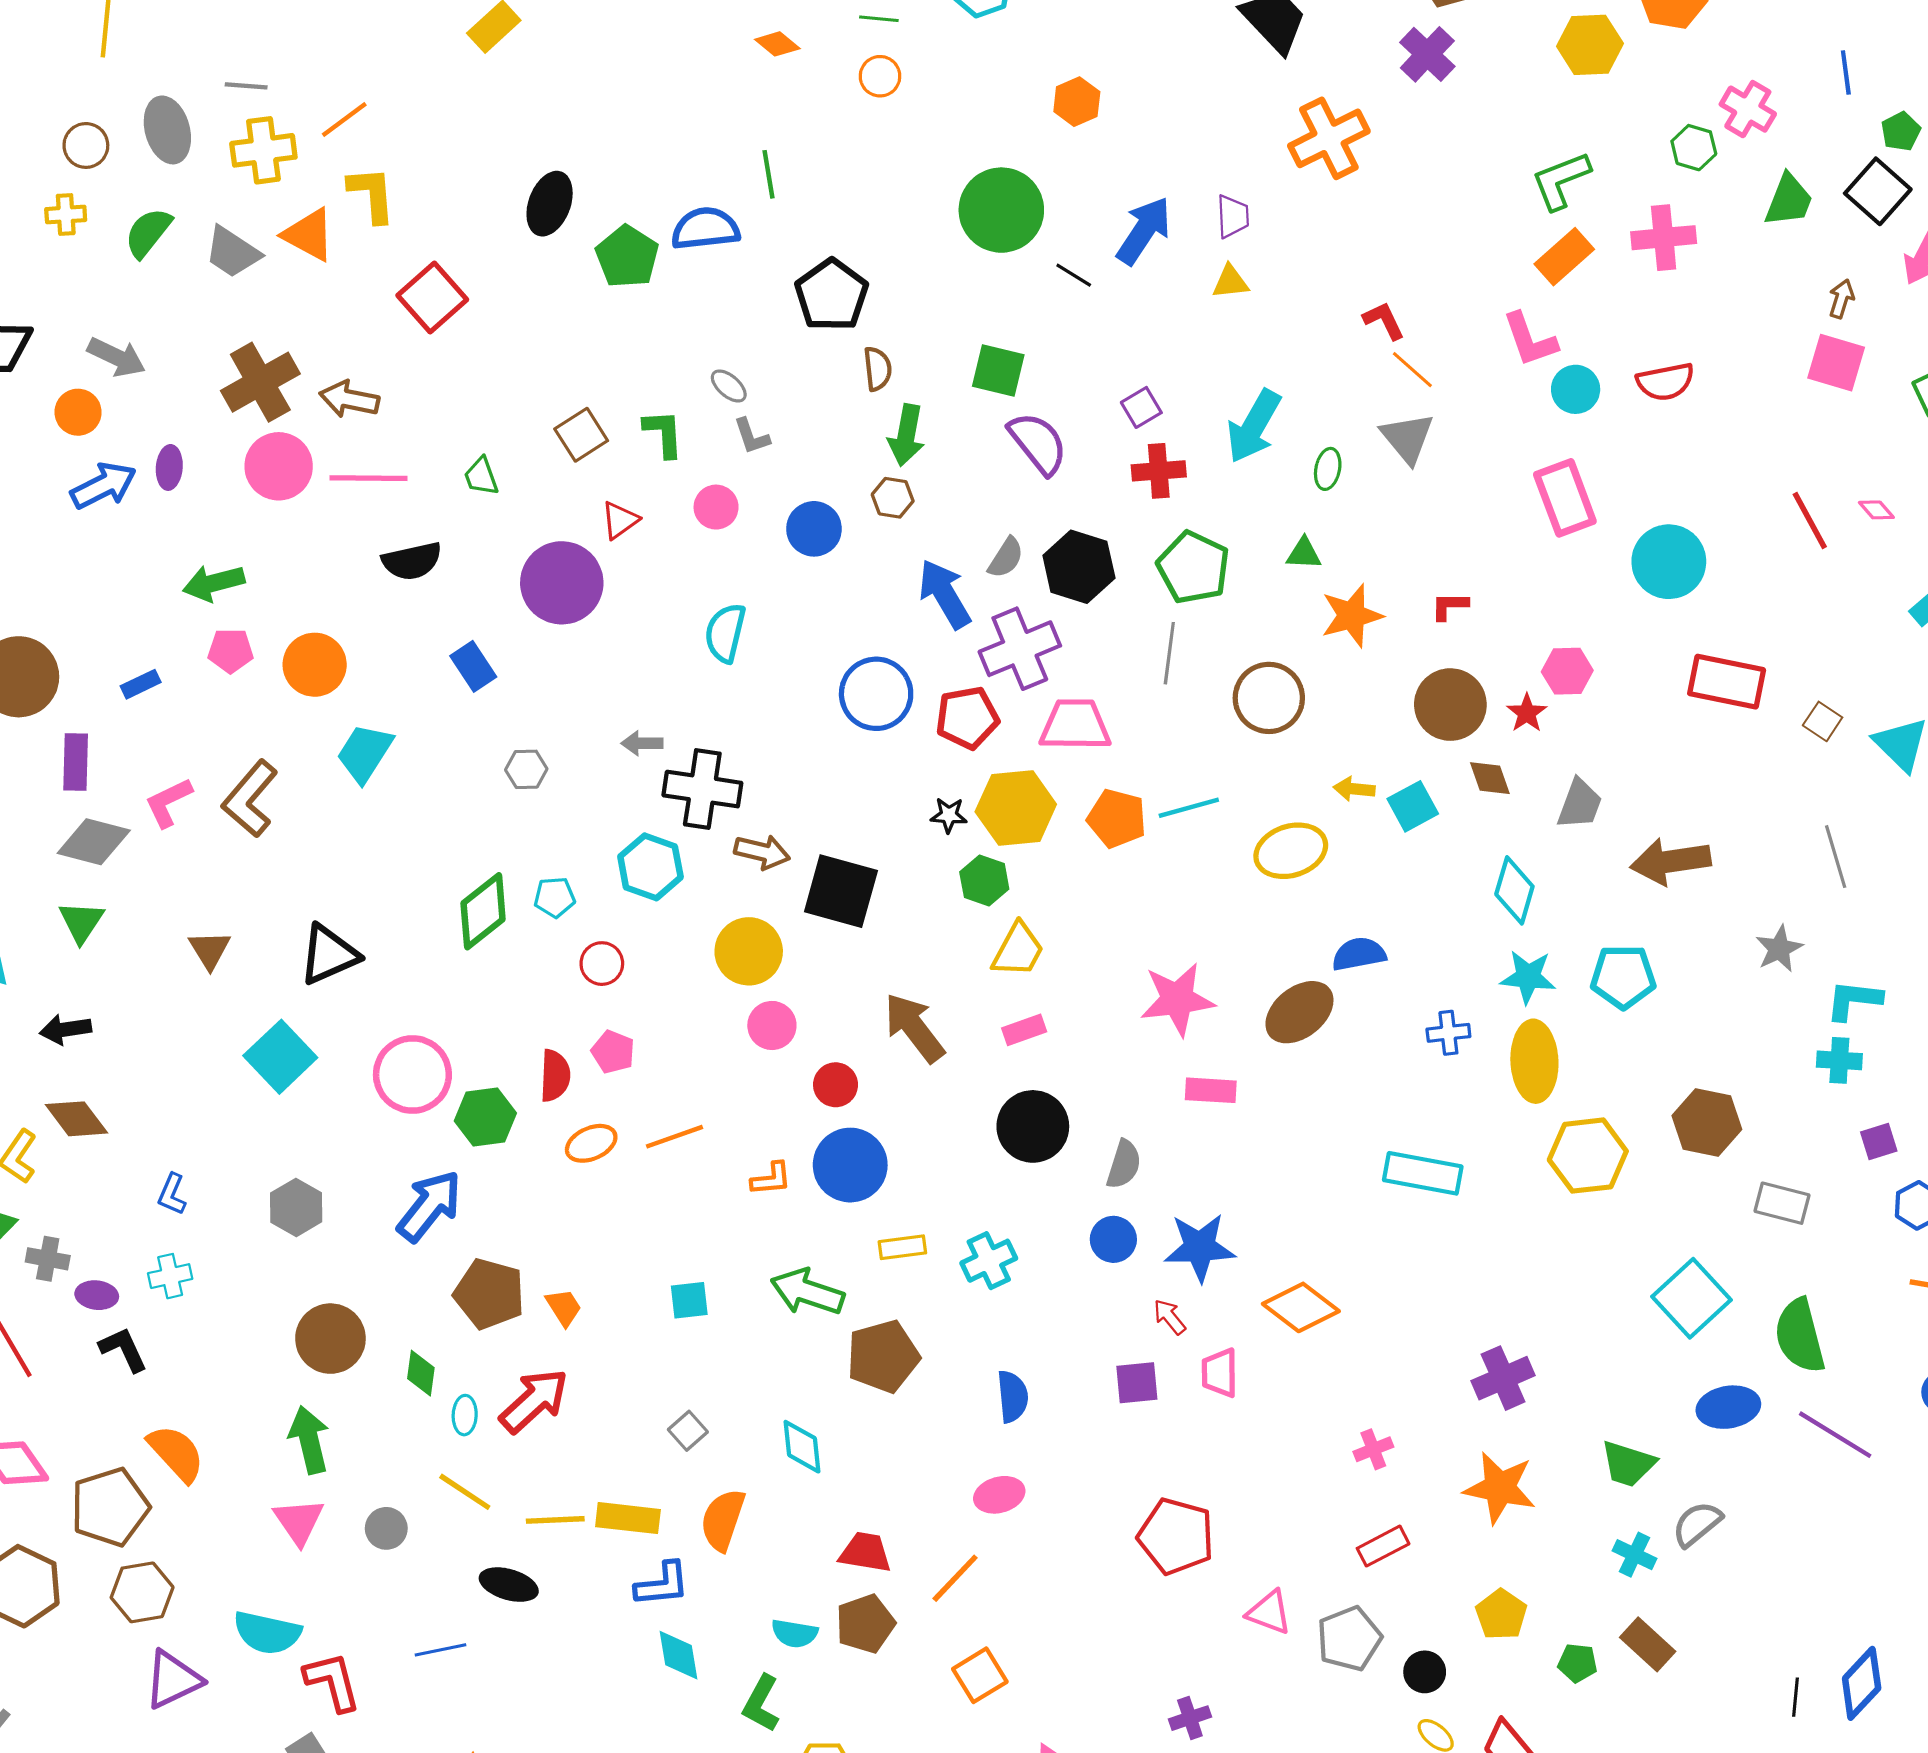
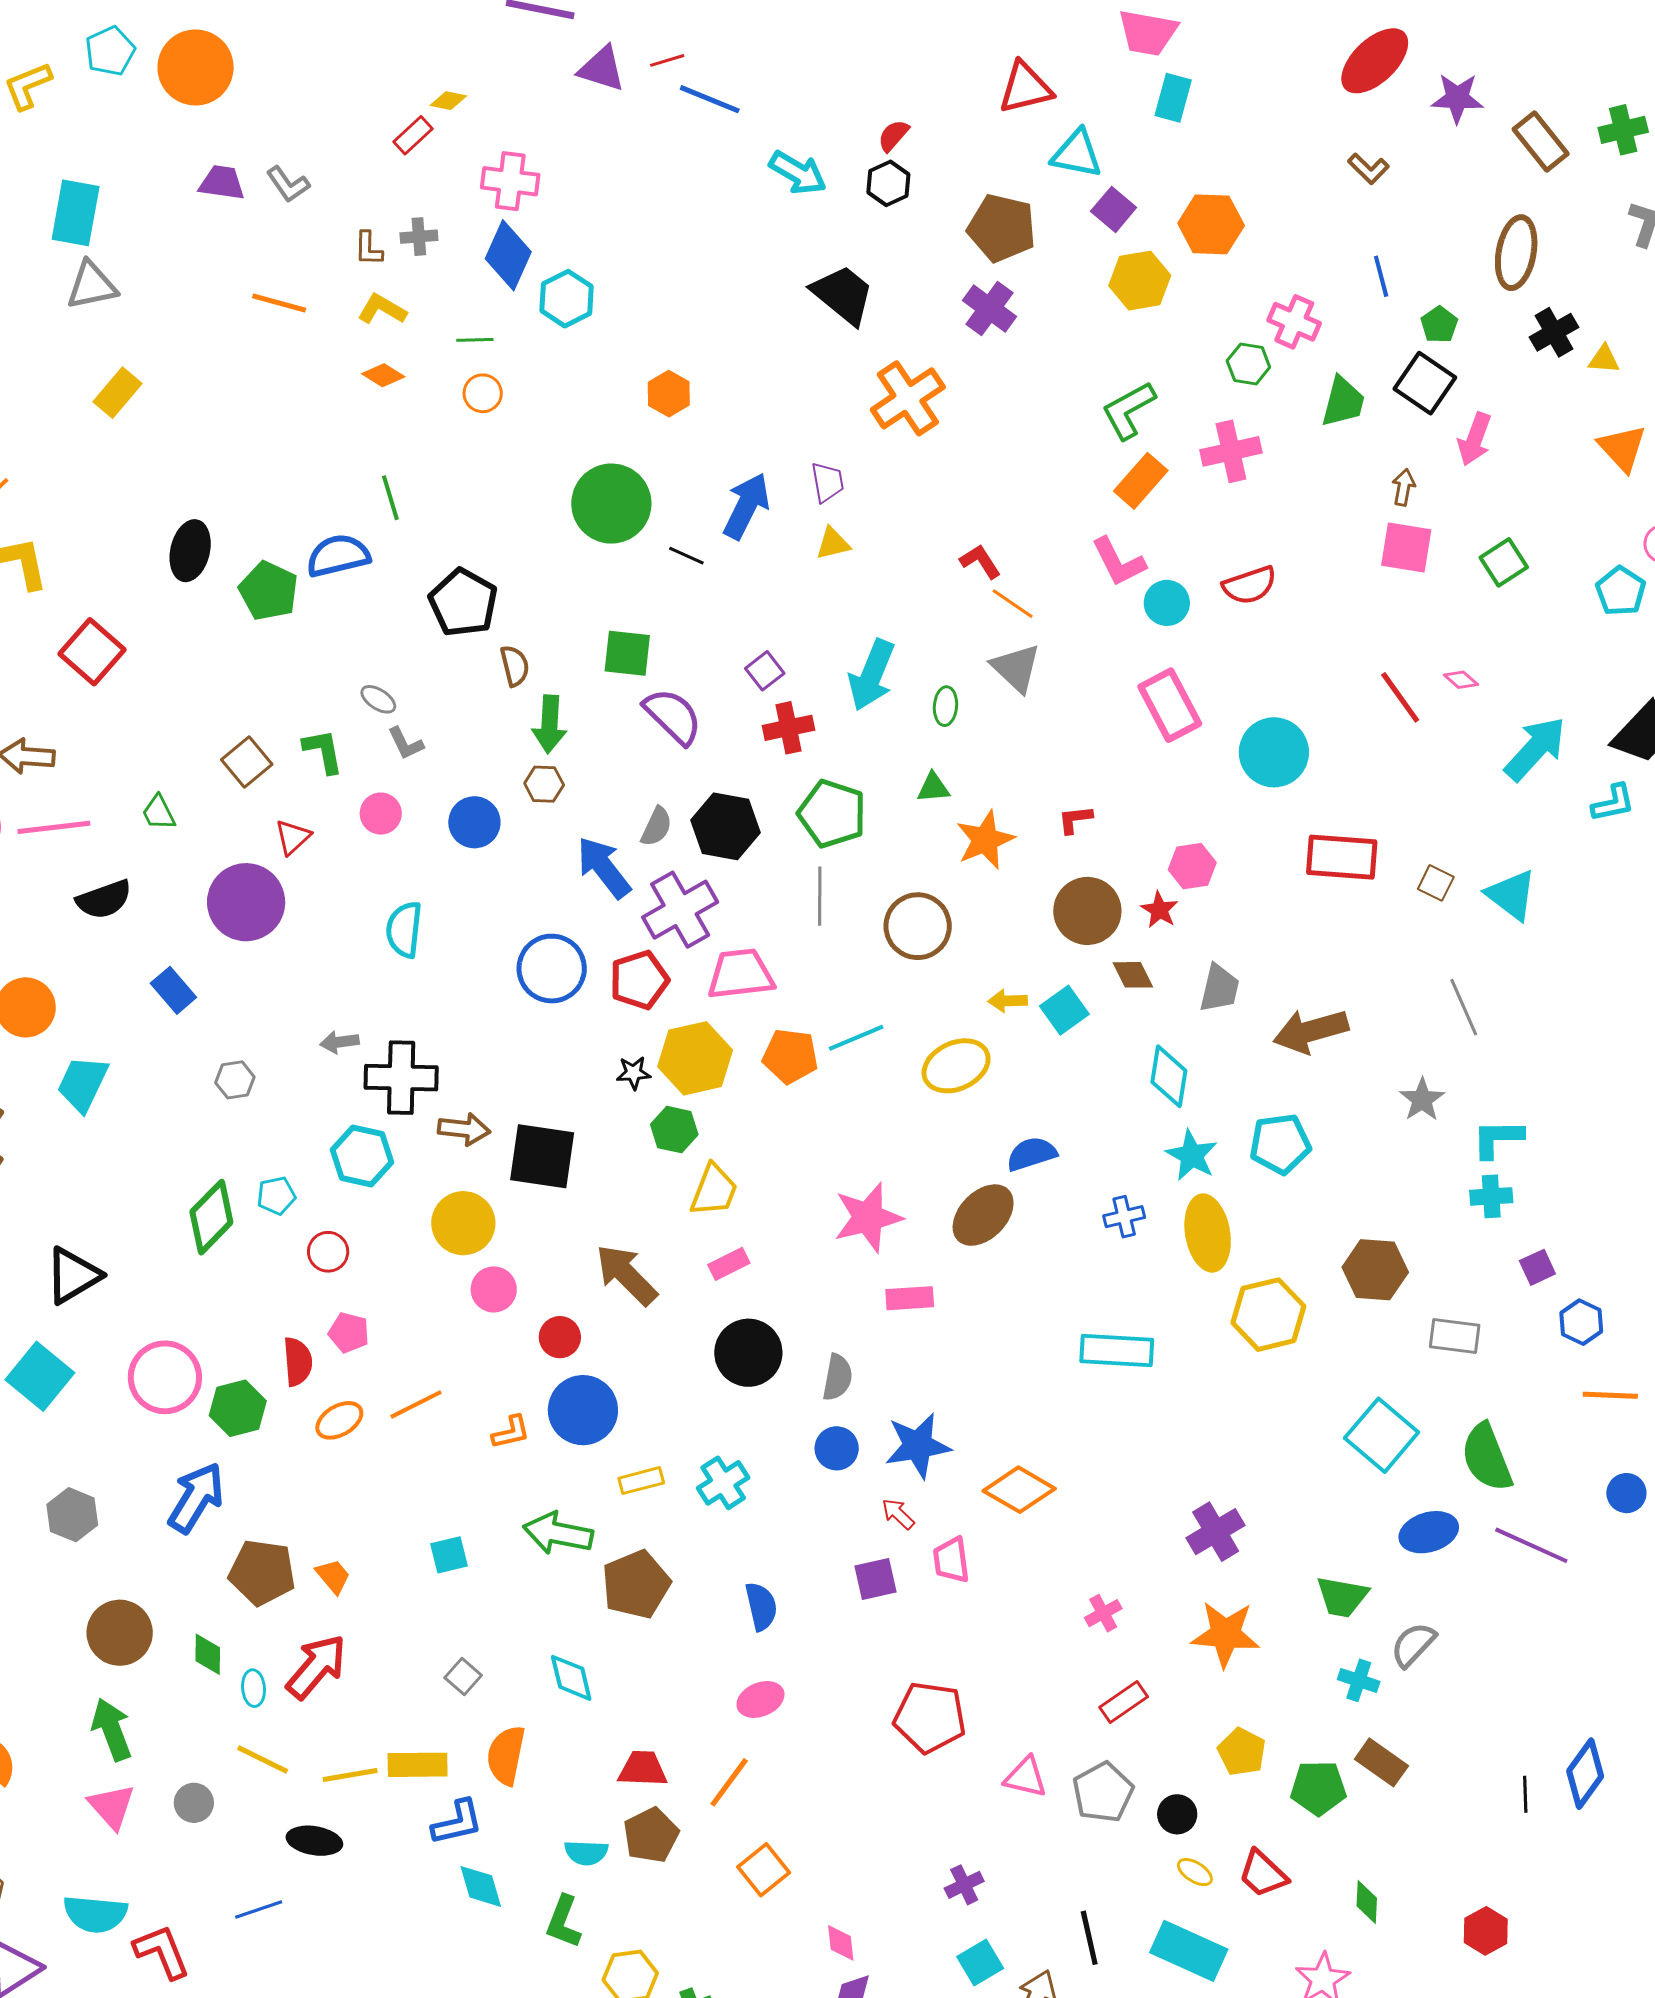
cyan star: (1528, 977) -> (1192, 1155), turned 30
green pentagon: (1578, 1663) -> (1318, 1788), size x1.5

